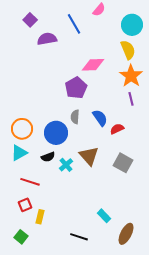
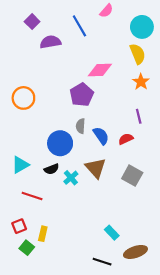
orange star: (131, 76) -> (141, 82), size x0.7
purple line: (131, 99) -> (139, 116), moved
blue semicircle: (100, 118) -> (101, 136), moved
orange circle: (22, 129) -> (23, 98), moved
red square: (25, 205) -> (19, 226), moved
brown ellipse: (126, 234) -> (135, 252), turned 45
green square: (21, 237) -> (27, 248), moved
black line: (79, 237) -> (102, 262), moved

